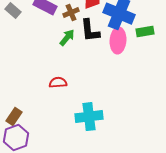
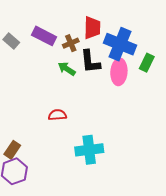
green rectangle: (145, 32) -> (147, 63), turned -54
green arrow: (67, 38) -> (67, 69), turned -96

